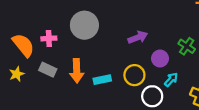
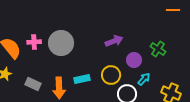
gray circle: (84, 25) -> (61, 43), moved
gray rectangle: (48, 70) -> (33, 84), moved
orange arrow: (77, 71) -> (59, 88), moved

